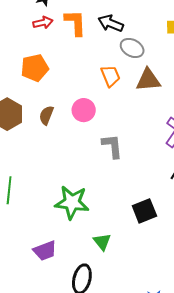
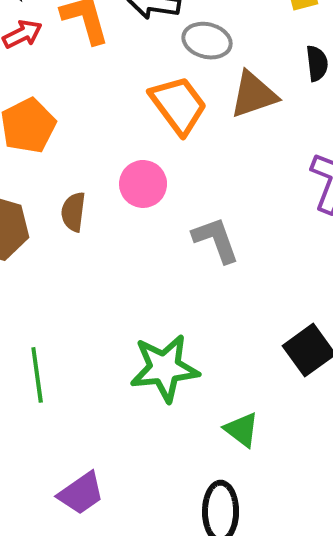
orange trapezoid: (110, 76) -> (178, 105), size x1.4
purple trapezoid: (45, 251) -> (81, 493), moved

